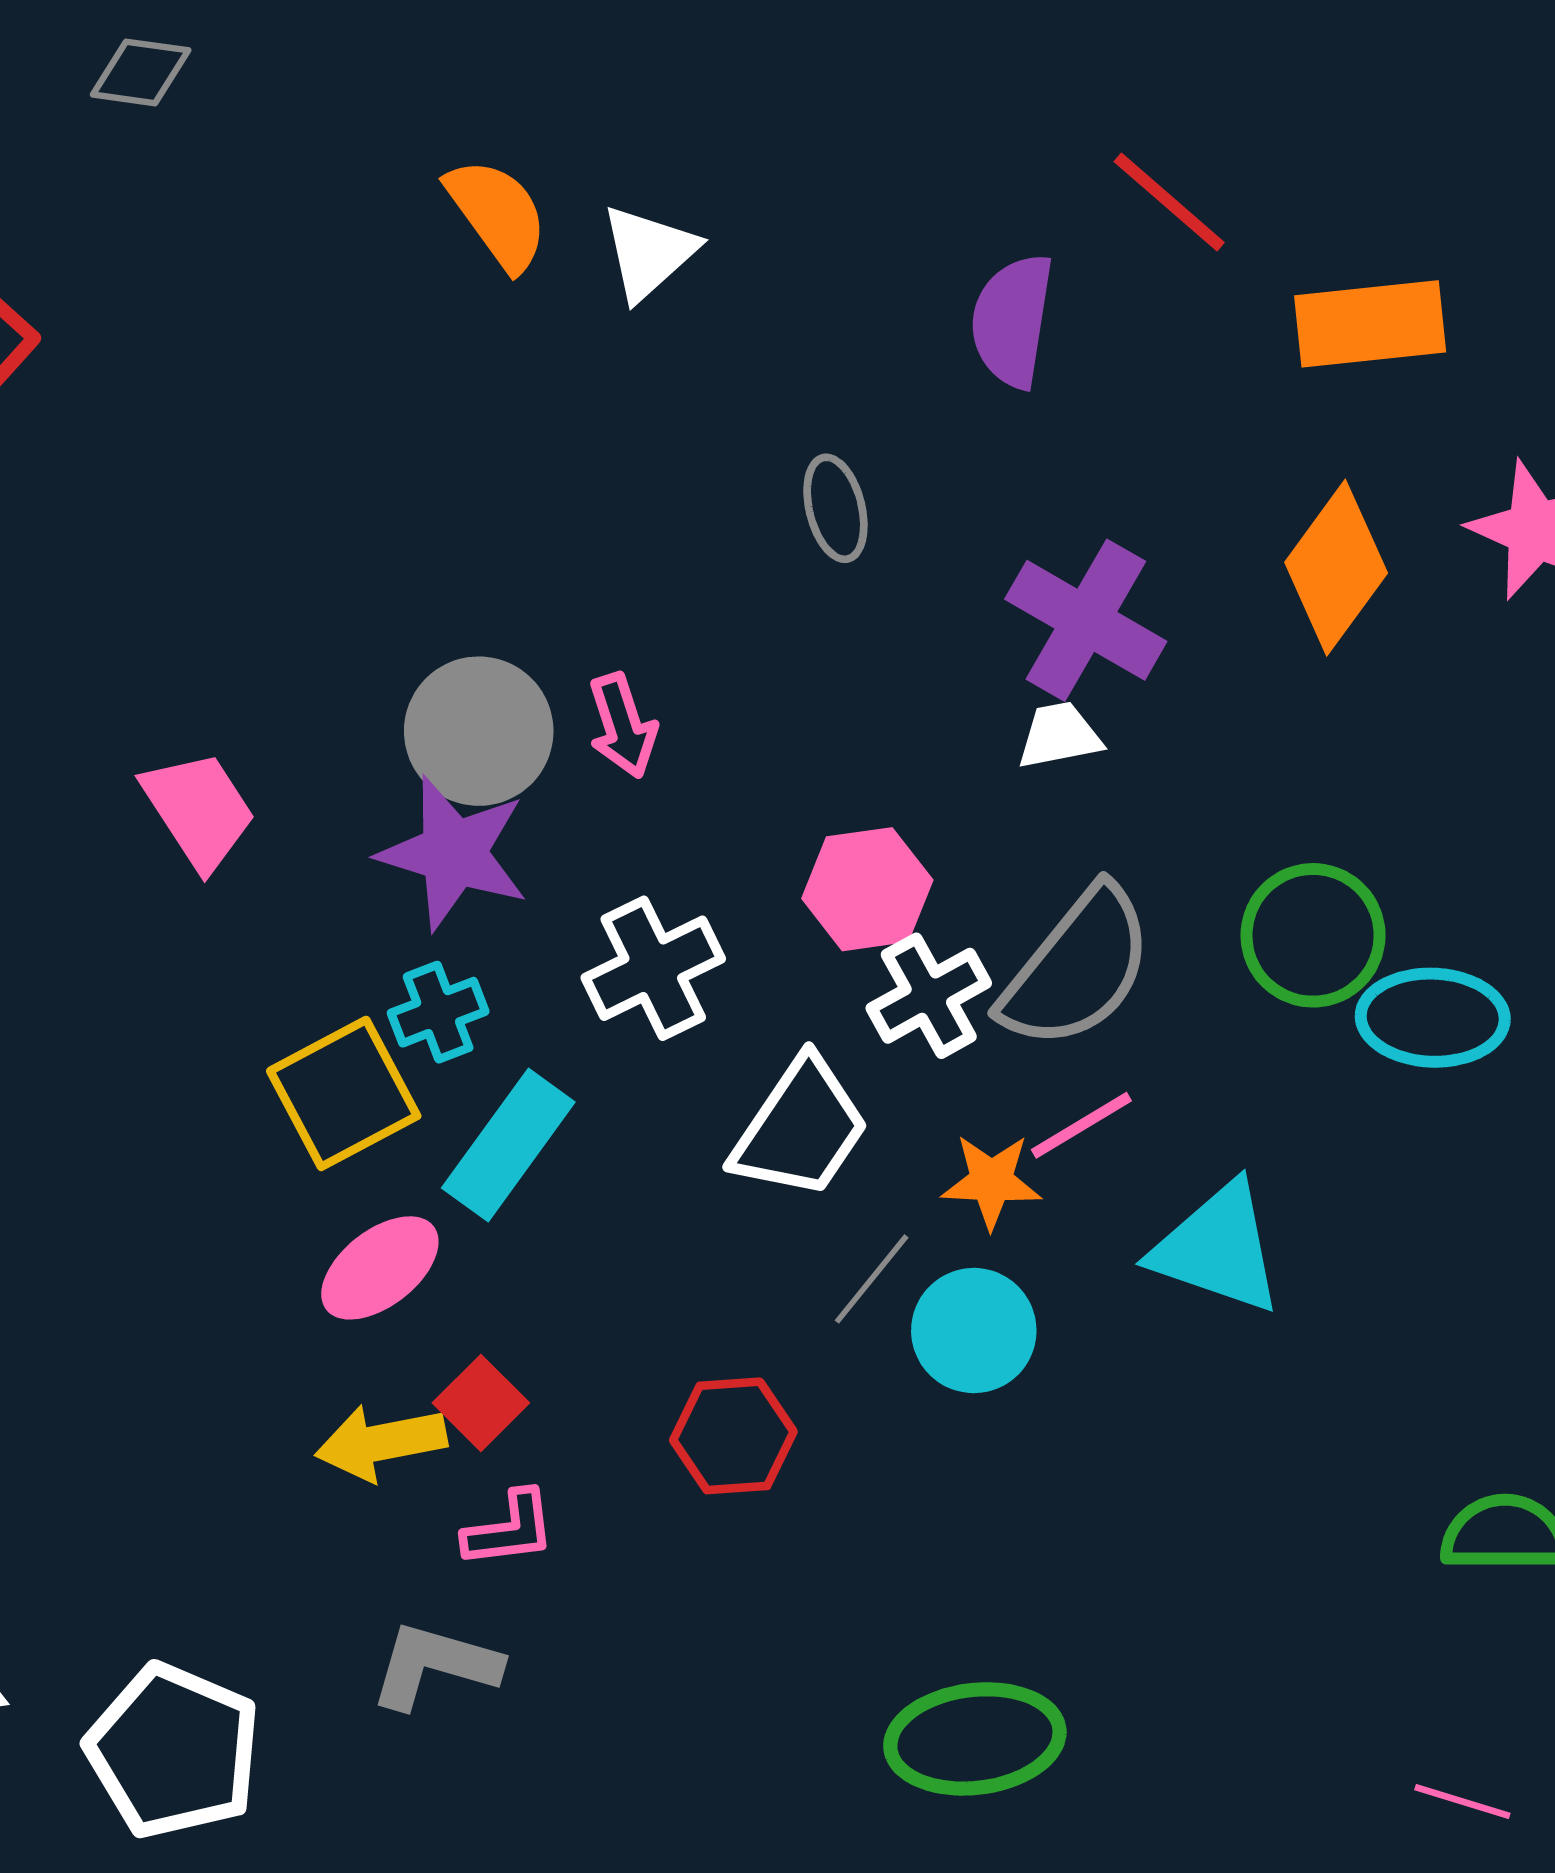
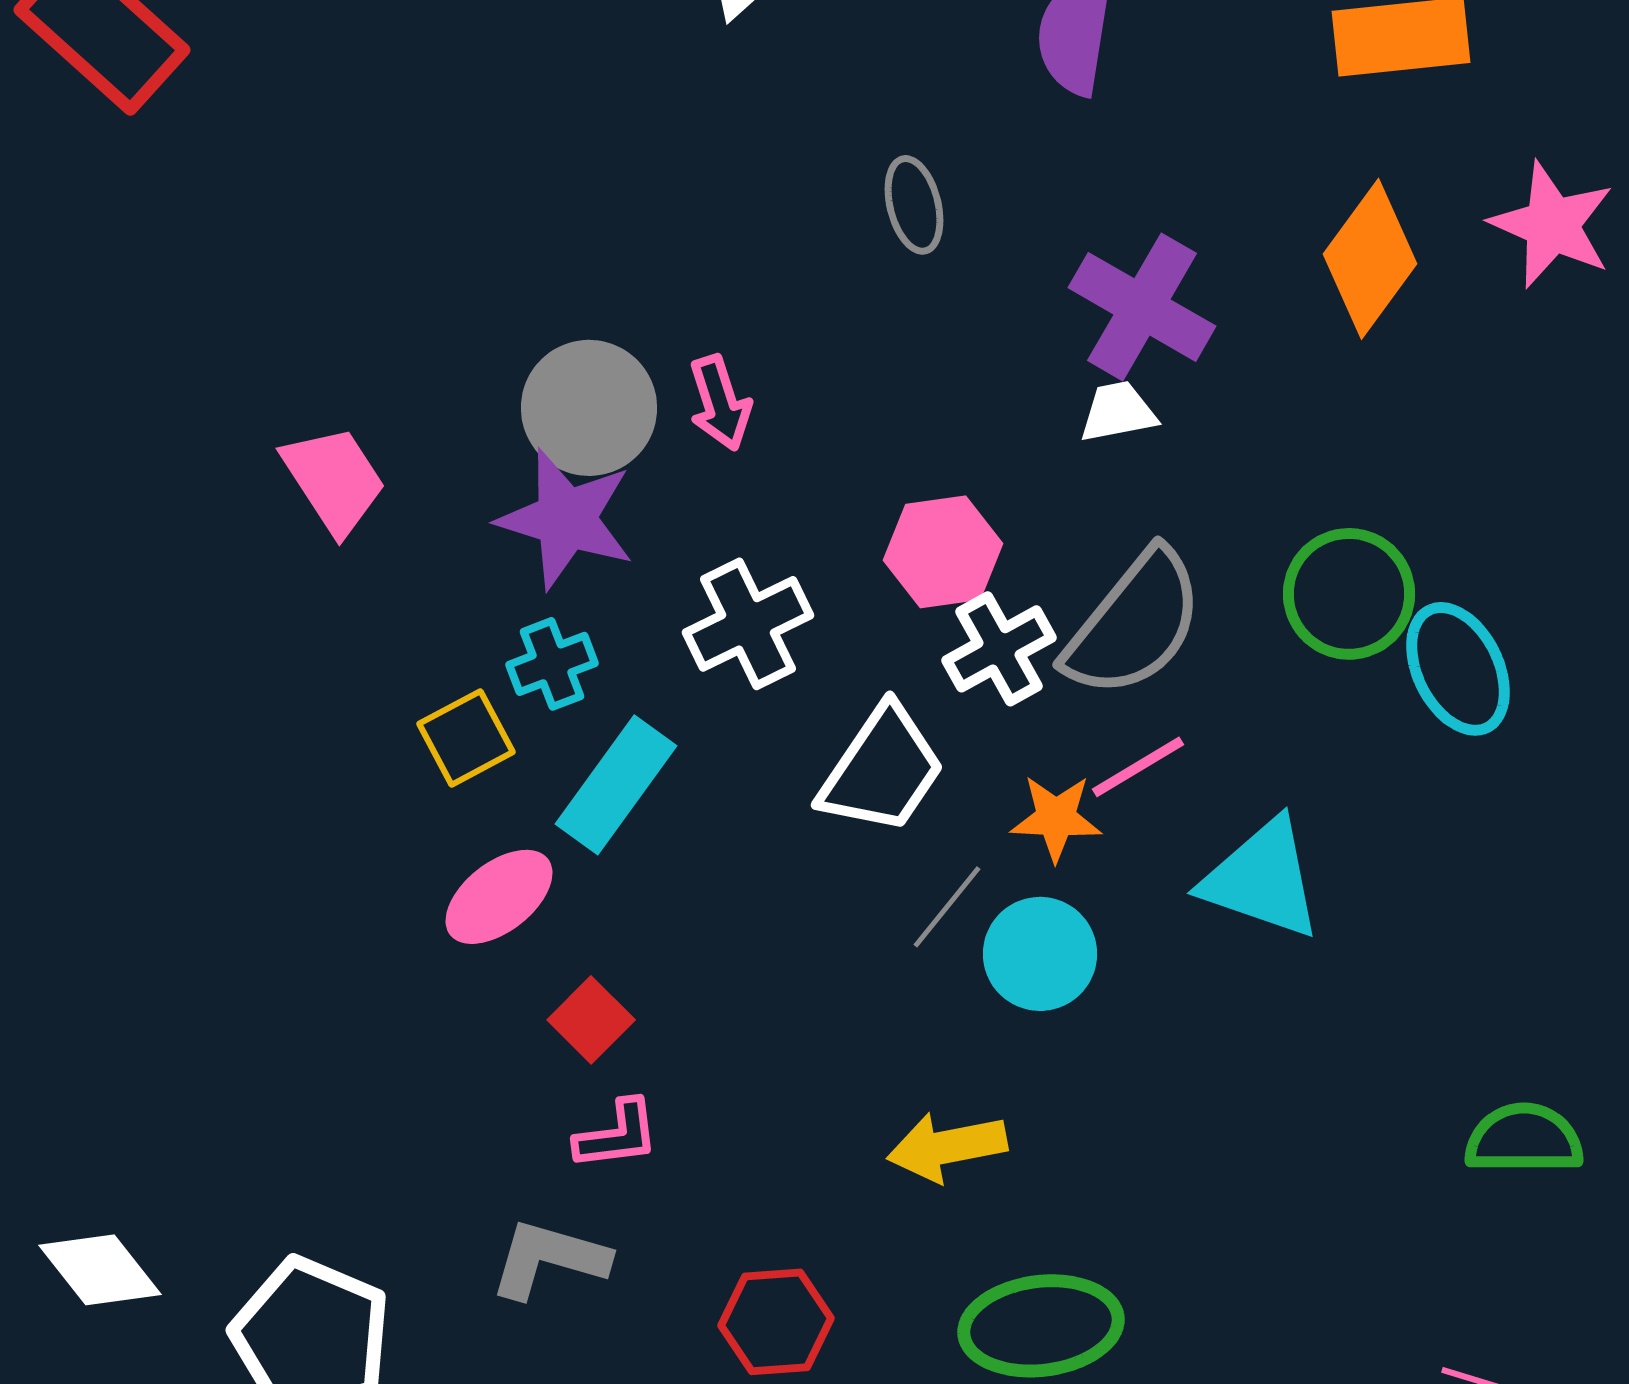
cyan ellipse: (1433, 1018) -> (1458, 669), turned 62
yellow square: (344, 1093) -> (466, 738), size x0.7
red hexagon: (733, 1436) -> (776, 1322), moved
yellow arrow: (381, 1443) -> (947, 1147), moved

